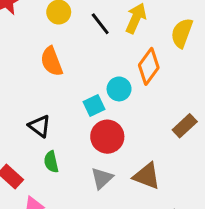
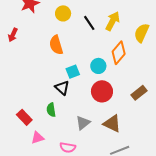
cyan square: (94, 105) -> (73, 72), moved
black triangle: (40, 126) -> (62, 88), moved
red circle: (107, 137) -> (102, 91), moved

